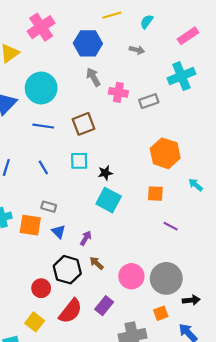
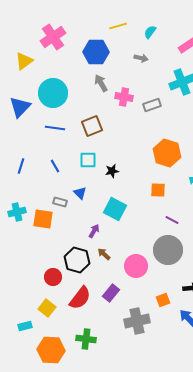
cyan square: (109, 200) -> (115, 209), moved
blue triangle: (59, 232) -> (80, 193), moved
gray circle: (166, 278) -> (168, 250), moved

